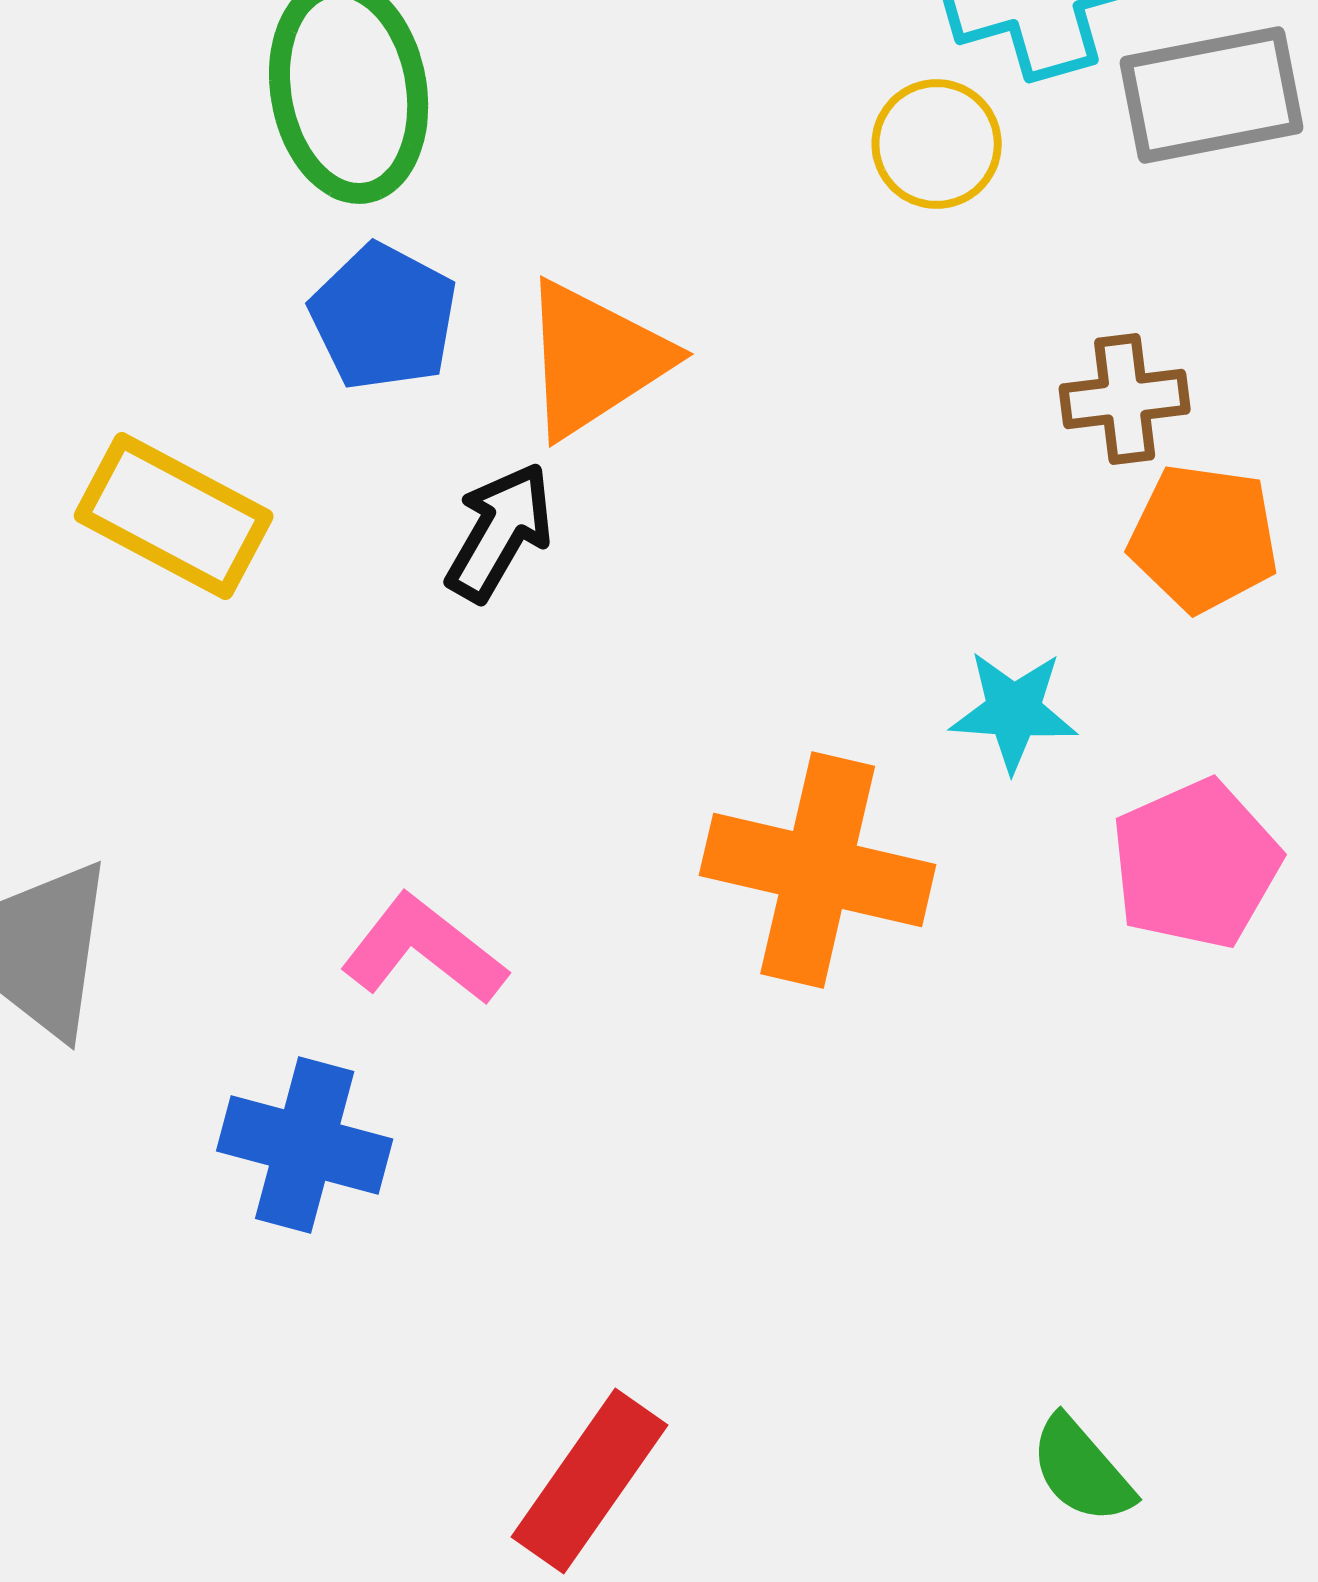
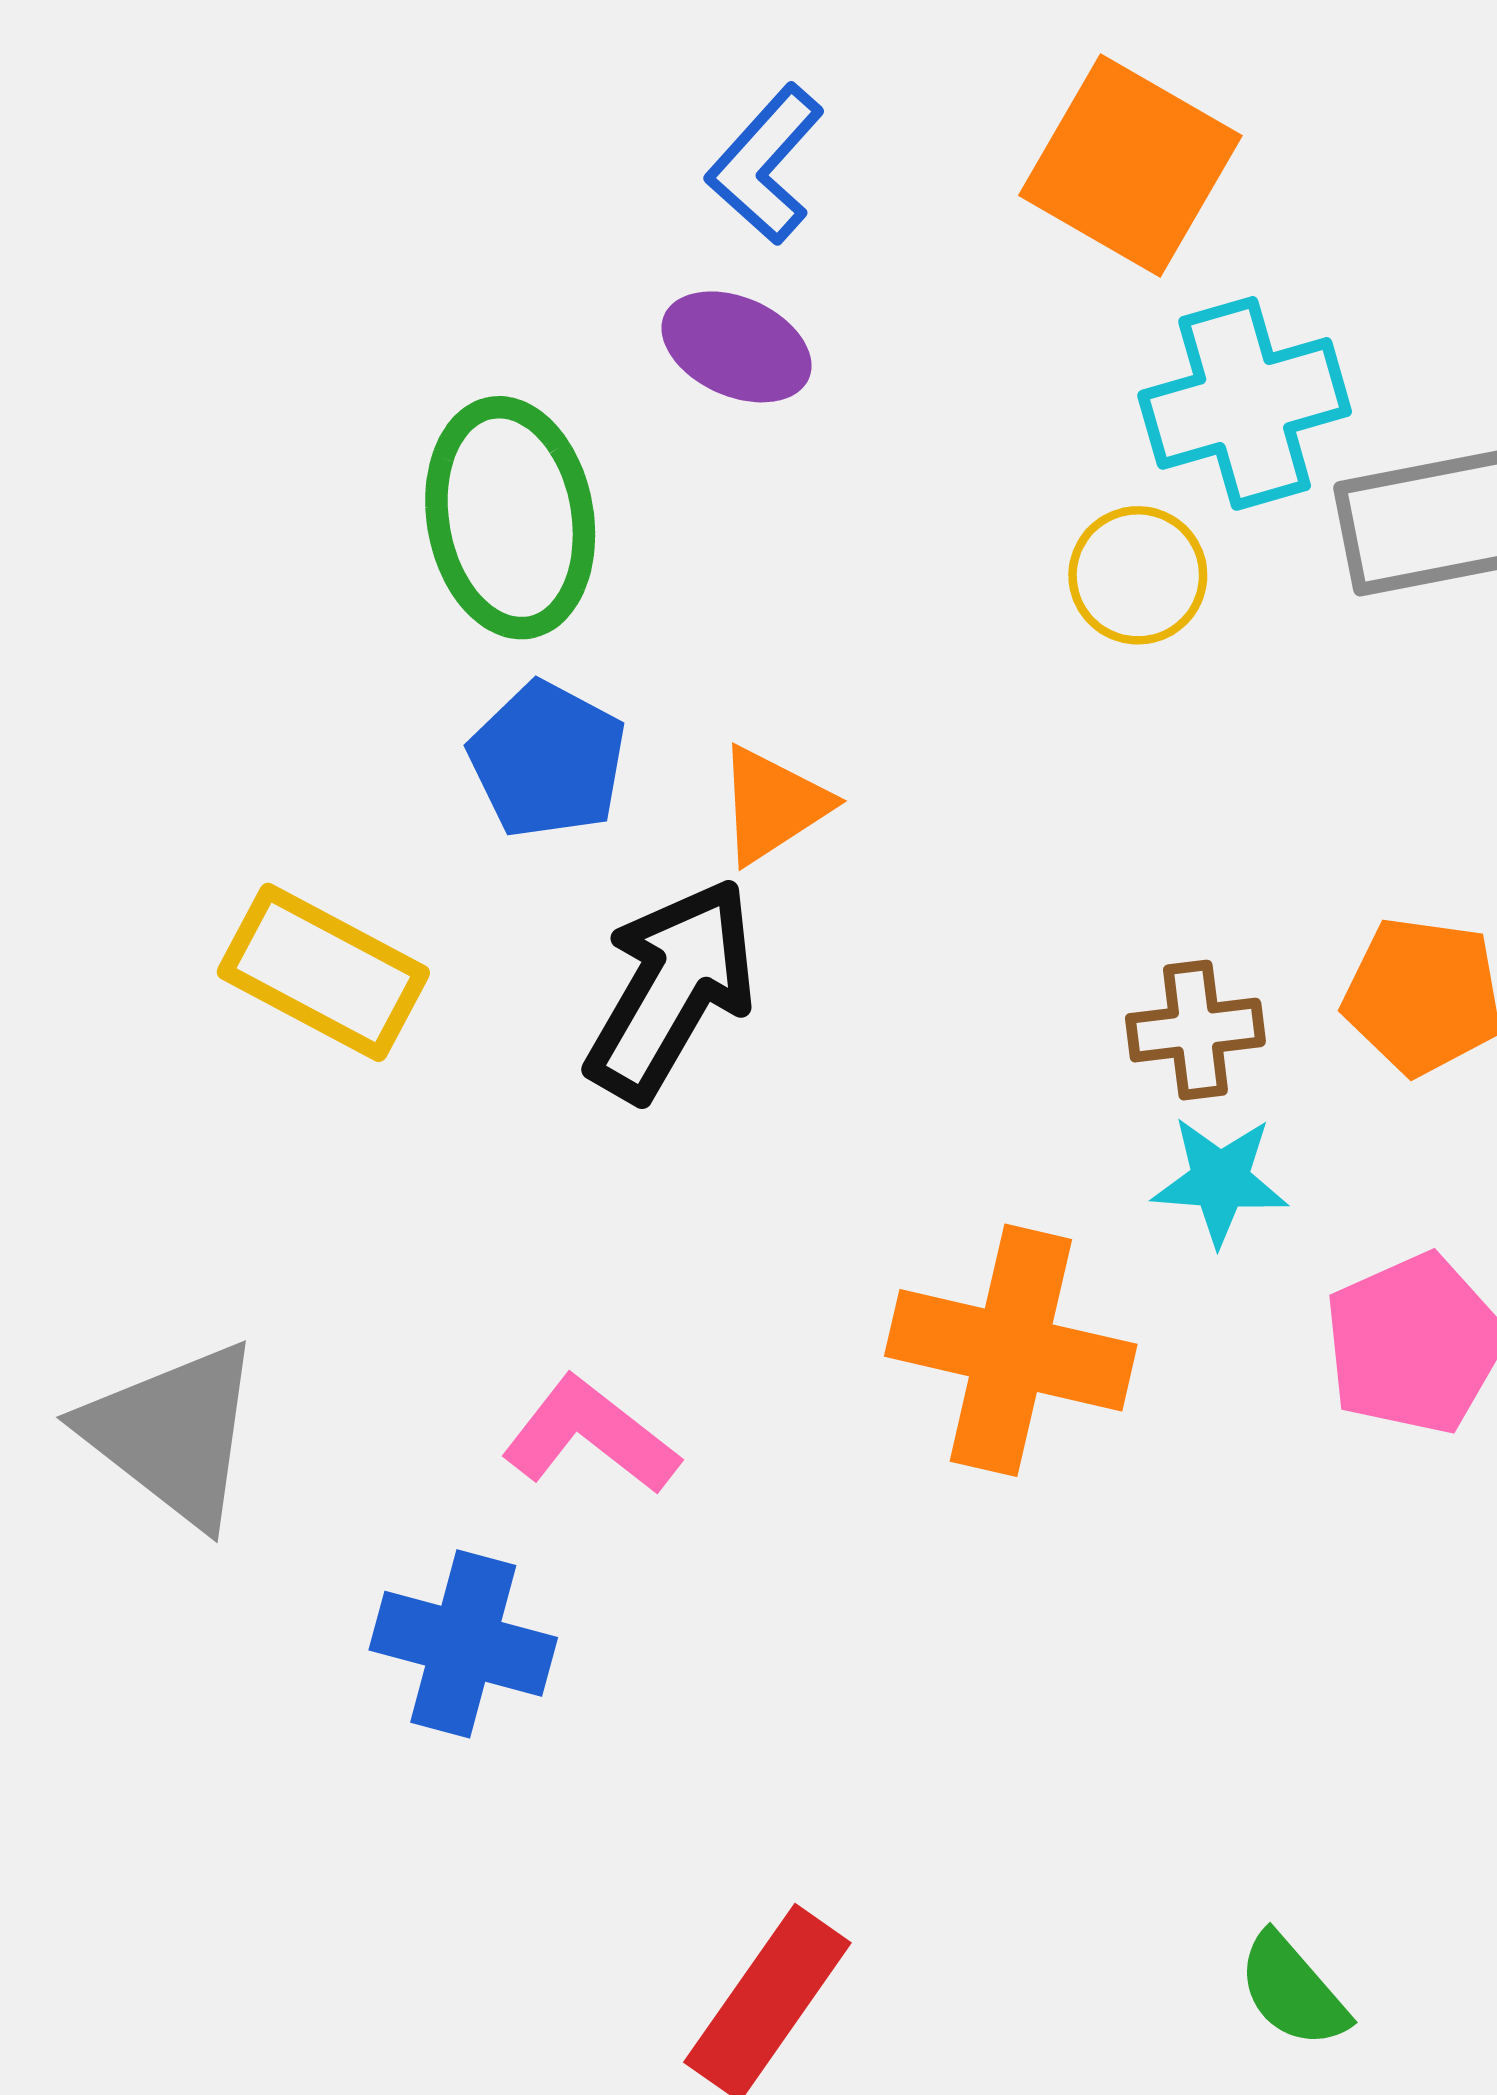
orange triangle: (595, 359) -> (773, 805), size x0.7
brown cross: (1125, 399) -> (1195, 1030), moved
black arrow: (500, 532) -> (671, 989), size x1.5

